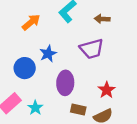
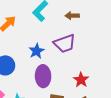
blue star: (48, 54) -> (36, 51), moved

